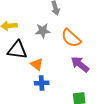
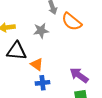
orange semicircle: (71, 38) -> (72, 22), moved
purple arrow: (80, 64) -> (79, 75), moved

